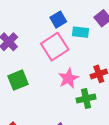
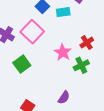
pink square: (55, 47) -> (32, 32), moved

